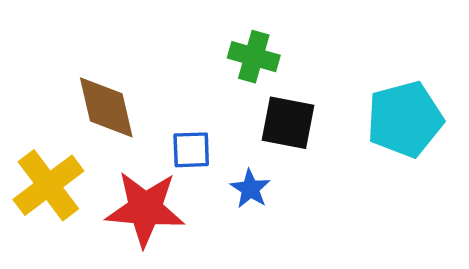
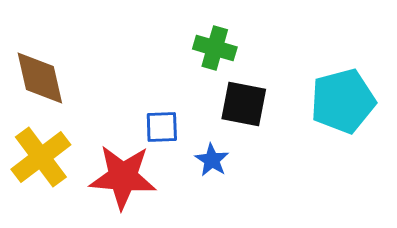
brown diamond: (106, 107) -> (40, 78), moved

